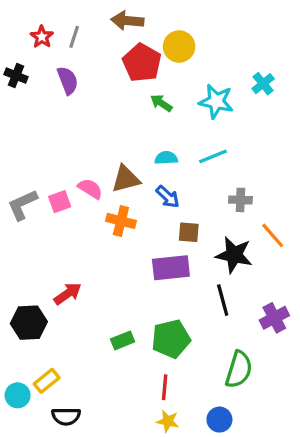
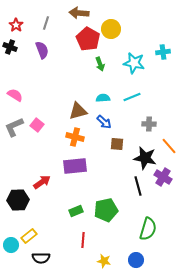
red star: (42, 37) -> (16, 25), moved
cyan cross: (263, 84) -> (163, 52), turned 32
green arrow: (161, 103) -> (100, 64), turned -144
pink semicircle: (90, 189) -> (15, 95), moved
pink square: (60, 202) -> (37, 125), turned -32
purple rectangle: (171, 268) -> (75, 166), moved
purple cross: (274, 318) -> (163, 177), moved, turned -30
red line: (165, 387) -> (83, 240), moved

